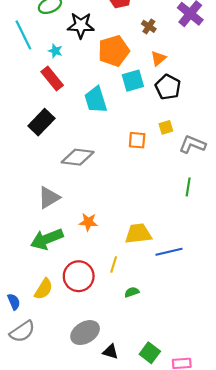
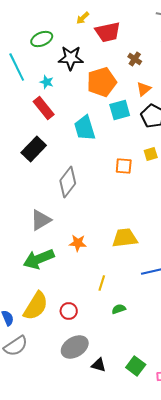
gray diamond: (78, 157) -> (68, 182), turned -60
yellow trapezoid: (138, 234) -> (125, 238), moved
red circle: (79, 276) -> (69, 311), moved, size x0.6
yellow semicircle: (44, 289) -> (36, 306), size x1.4

